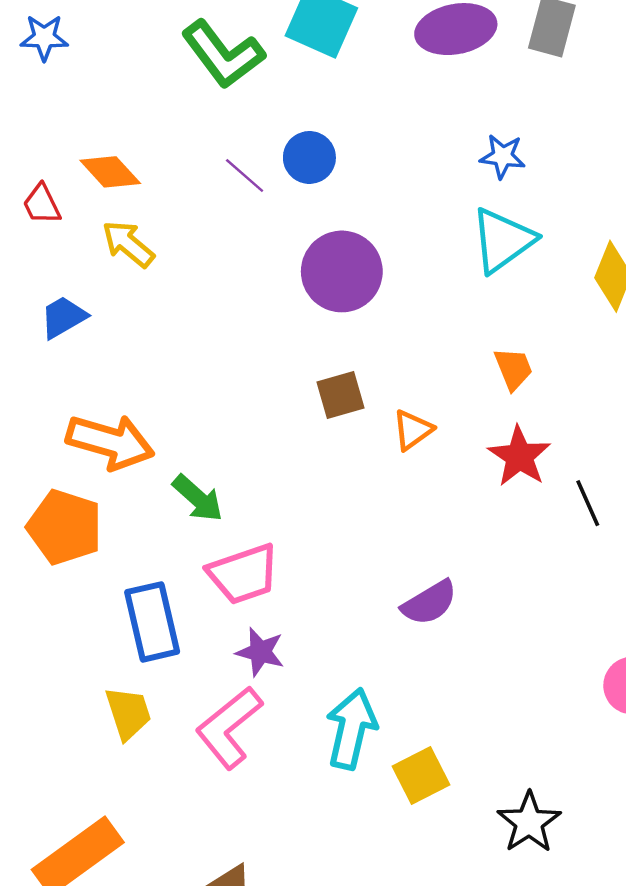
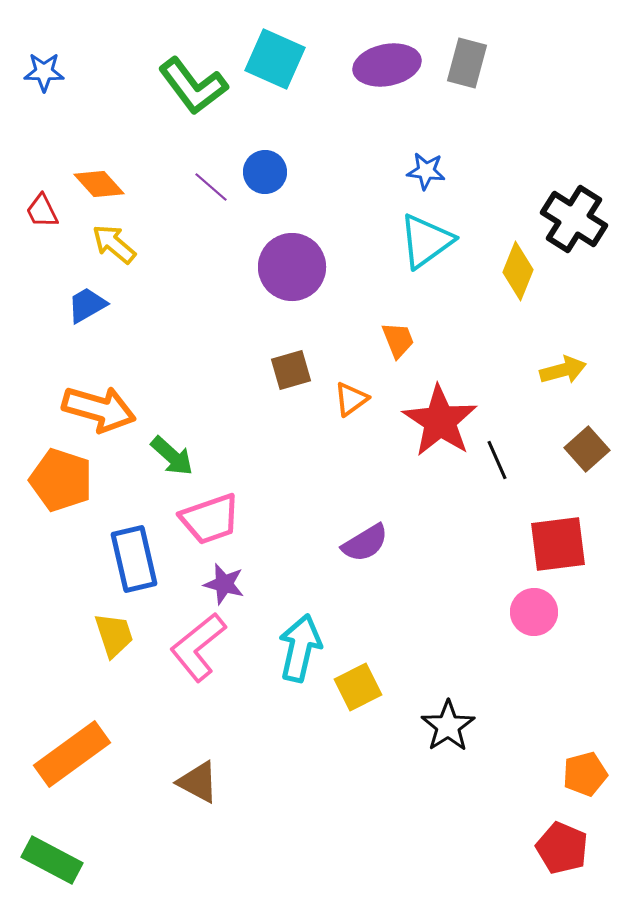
blue trapezoid: (63, 317) -> (87, 305), moved
orange trapezoid: (513, 369) -> (398, 340), moved
red star: (519, 456) -> (440, 421), size x1.4

